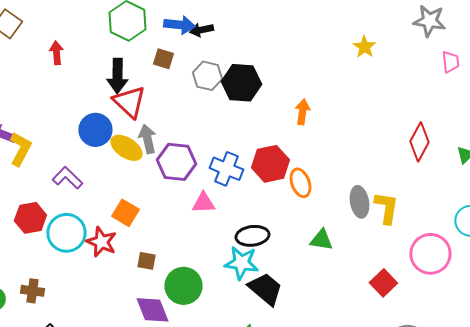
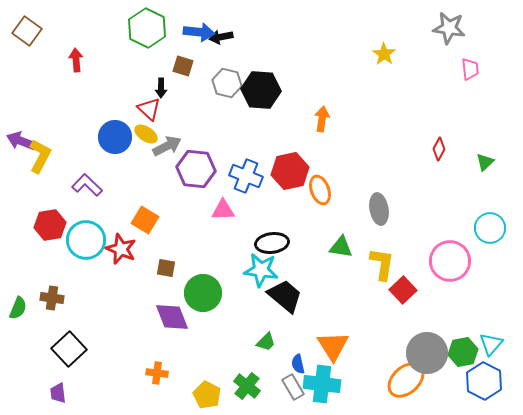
black arrow: (117, 76) -> (161, 88), moved, size x0.6
red triangle: (129, 102) -> (149, 109), size x0.7
gray arrow: (147, 139) -> (167, 146), turned 76
red diamond: (419, 142) -> (439, 149), size x0.6
yellow ellipse: (126, 148) -> (146, 134), moved, size x0.7
yellow L-shape: (386, 208) -> (382, 264), moved

